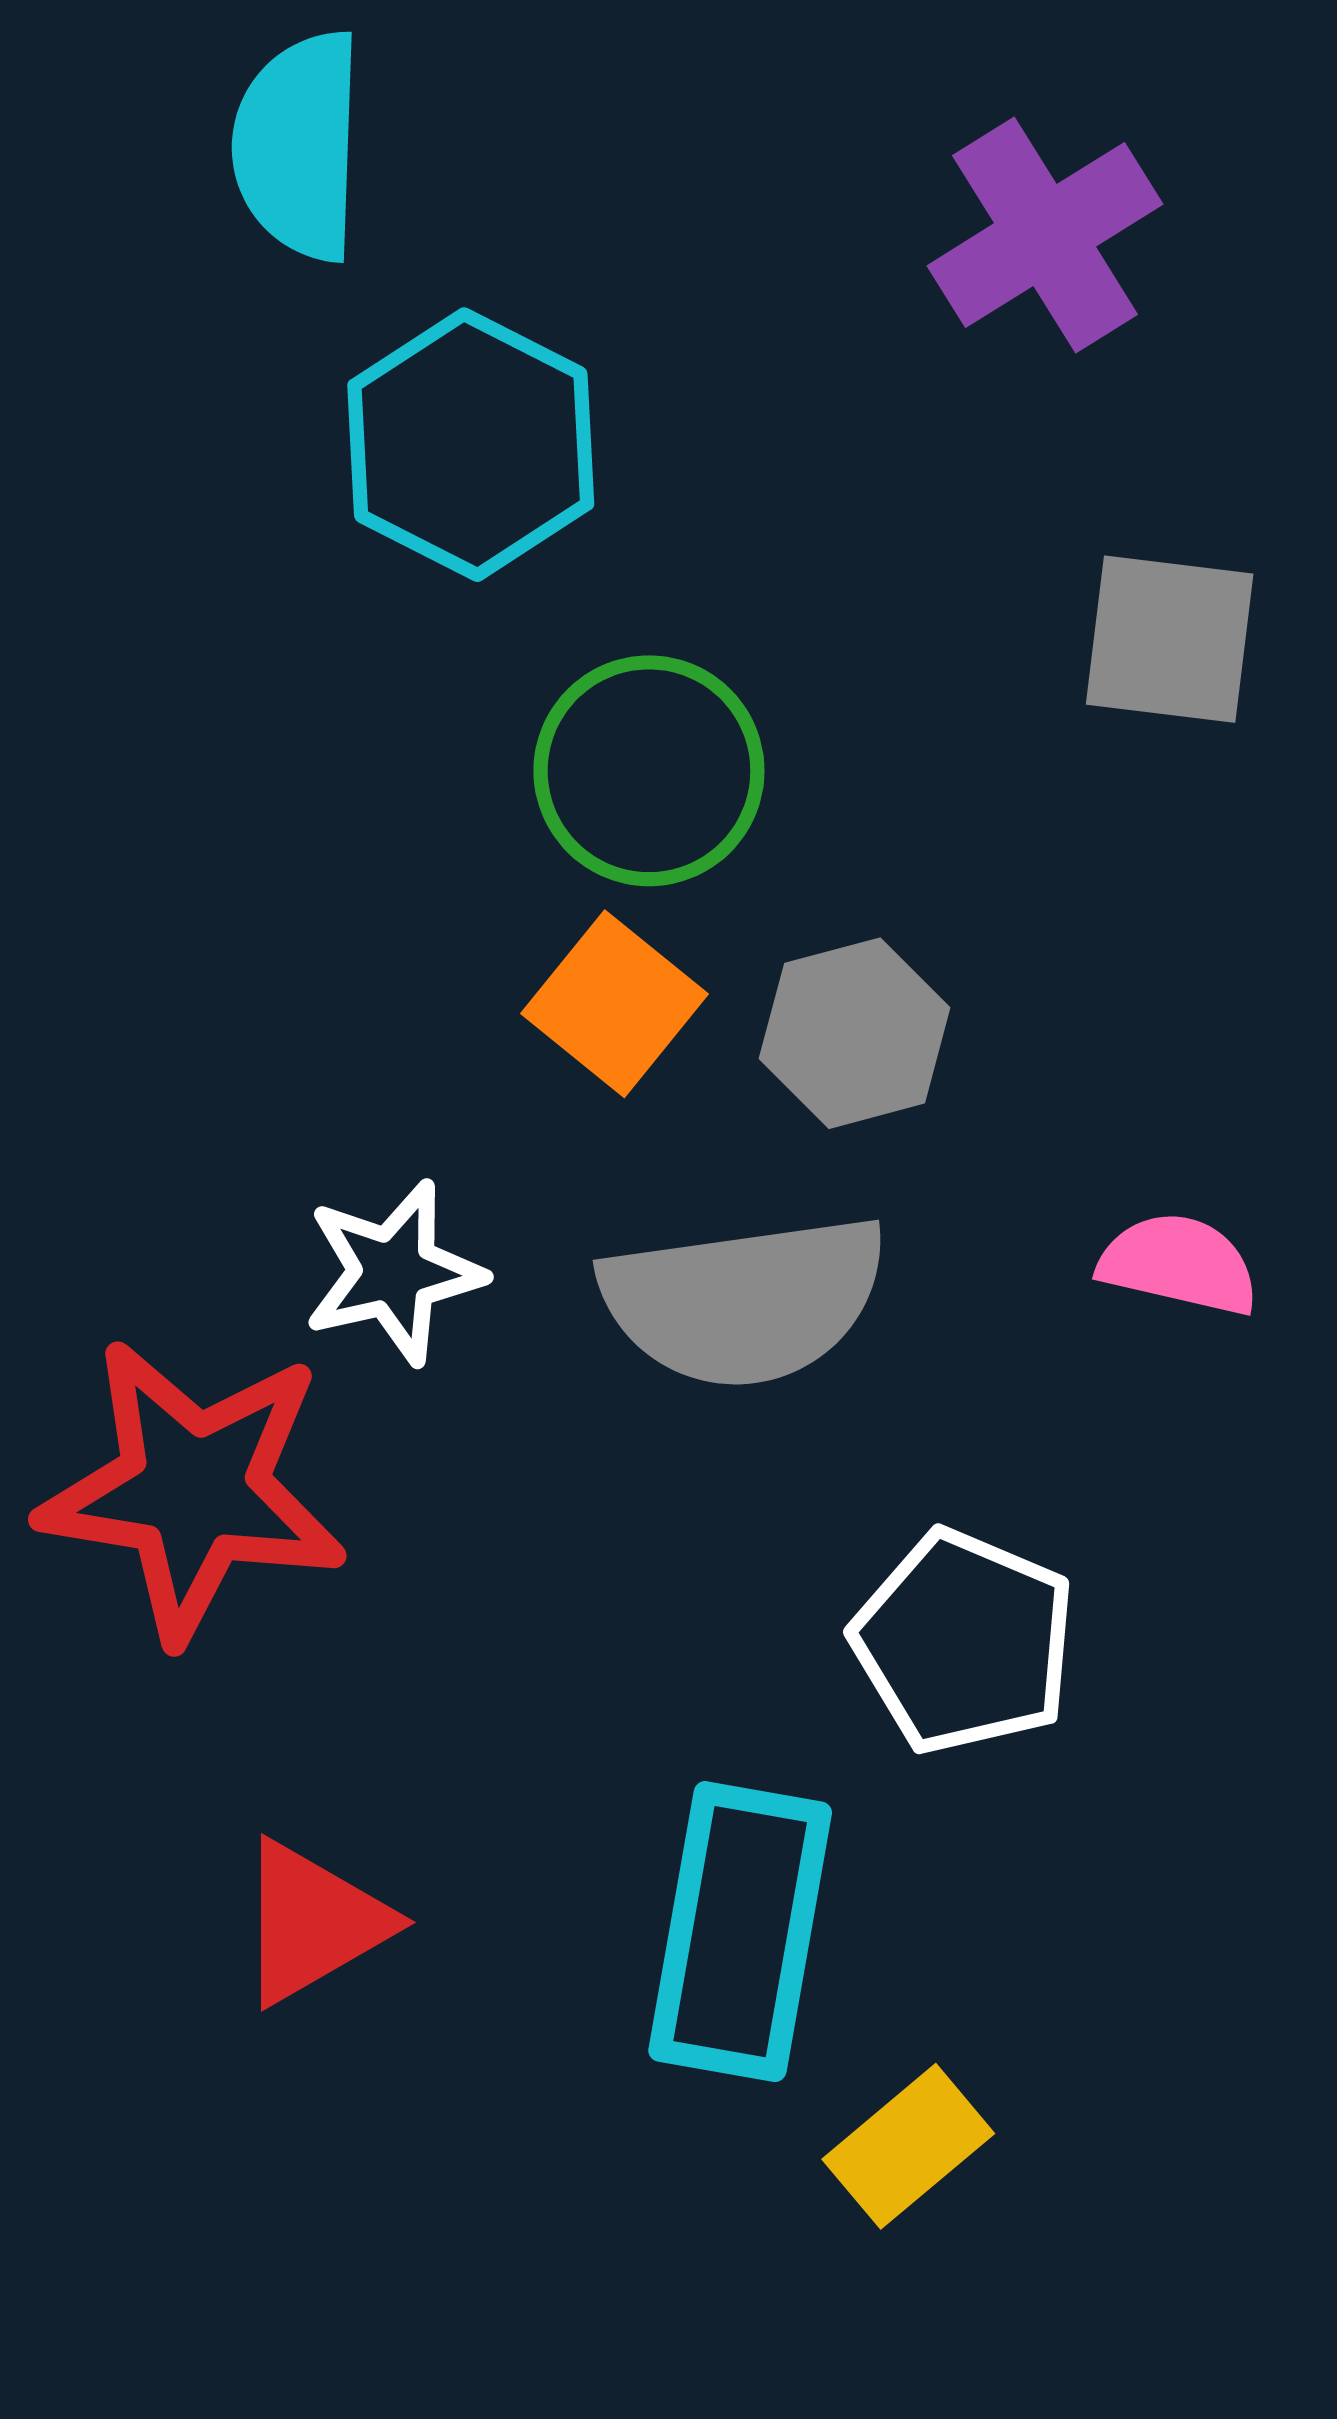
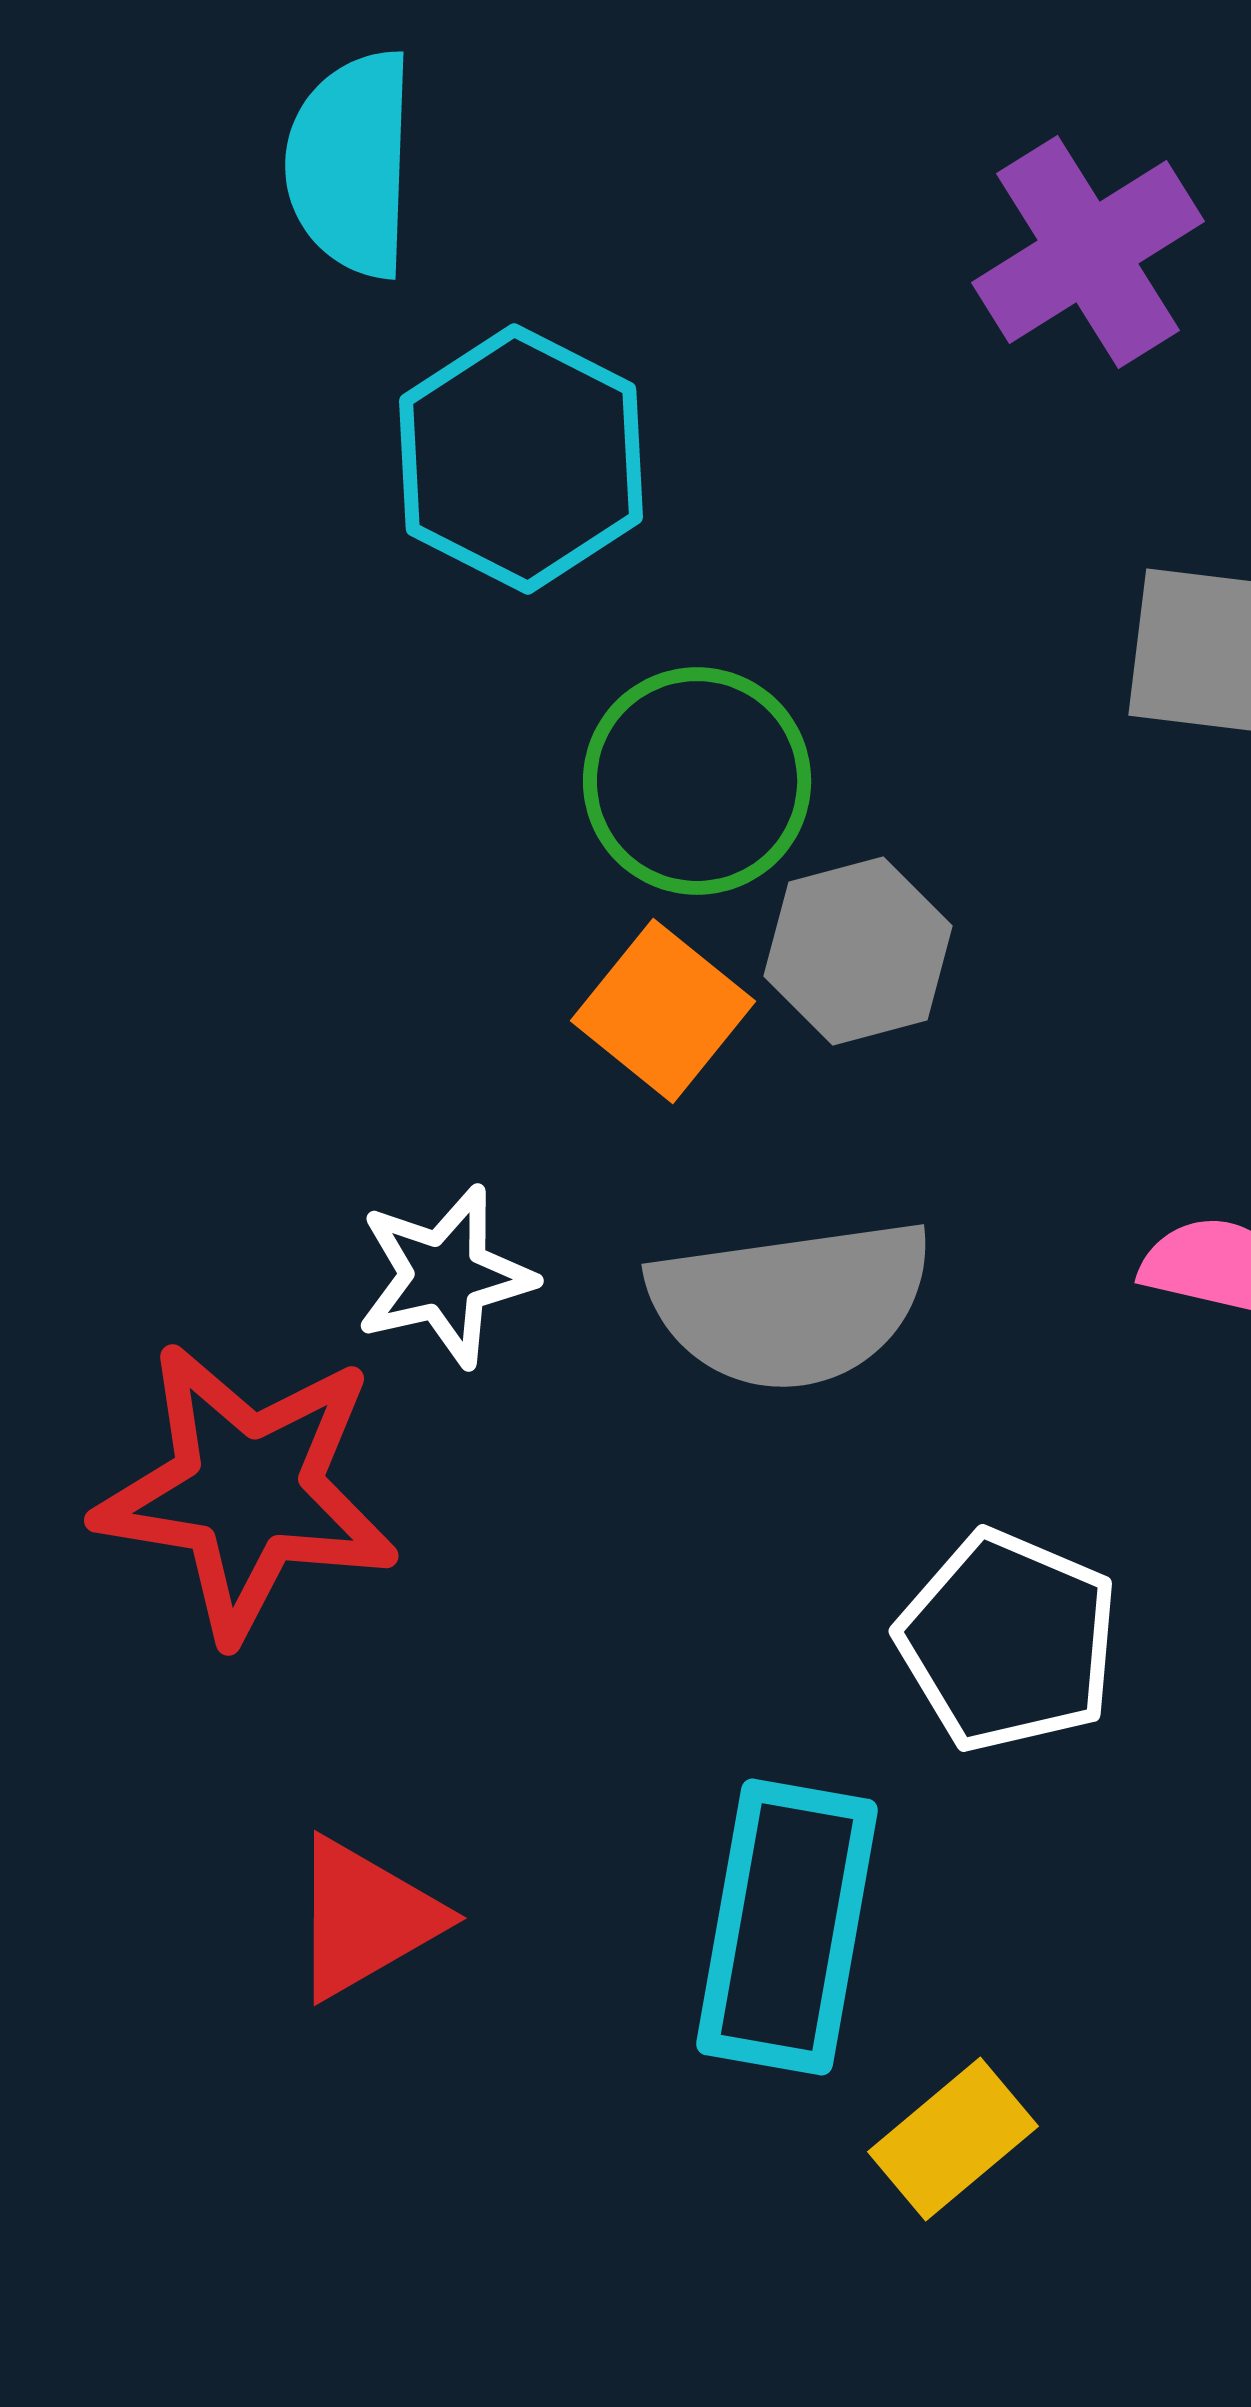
gray hexagon: (855, 1033) -> (858, 951), moved

